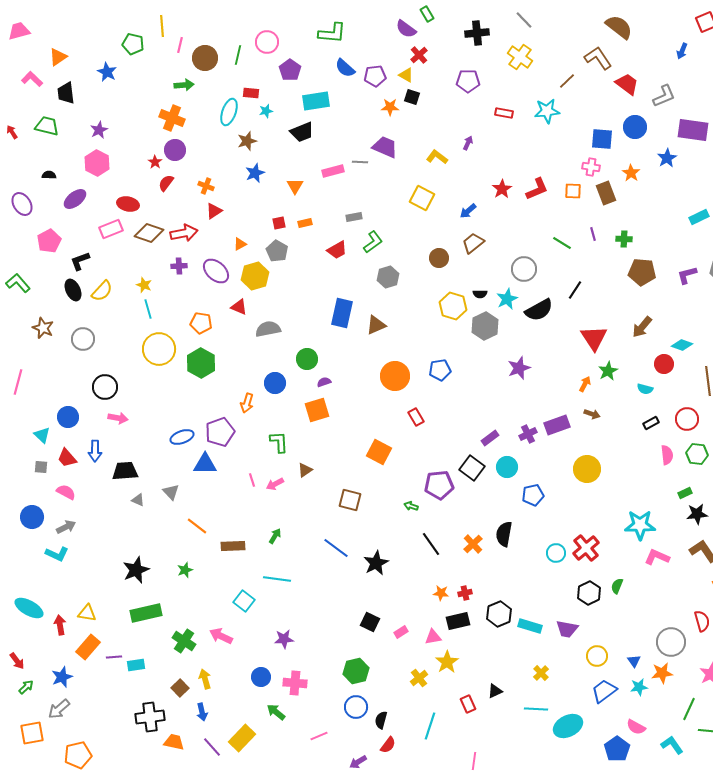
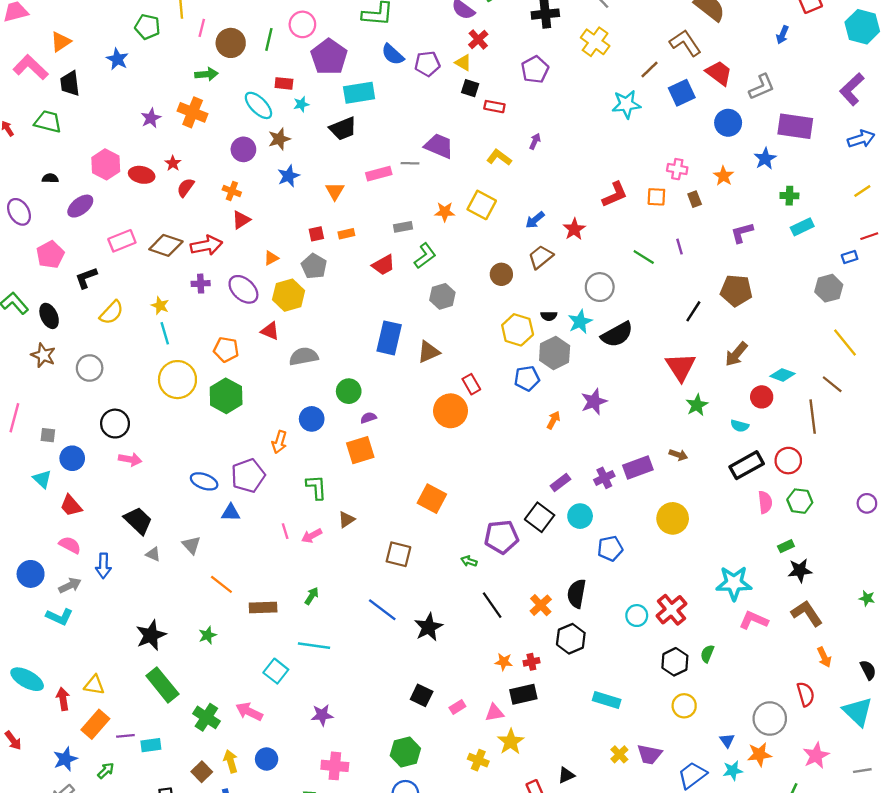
purple pentagon: (290, 70) -> (329, 57), size x1.4
pink L-shape: (32, 79) -> (31, 67), size x1.4
purple pentagon: (468, 81) -> (535, 70), turned -30
orange star: (390, 107) -> (445, 212), moved
cyan ellipse: (229, 112) -> (258, 105), turned -64
red rectangle: (504, 113) -> (494, 107), moved
purple star: (99, 130) -> (151, 118), moved
blue square: (602, 139) -> (682, 93), moved, turned -30
purple circle: (175, 150) -> (243, 149), moved
red star: (502, 189) -> (574, 229), moved
brown rectangle: (606, 193) -> (695, 199), size x0.6
red ellipse: (128, 204) -> (142, 175), moved
green cross: (624, 239) -> (789, 196), moved
purple L-shape: (687, 275) -> (742, 233), moved
black ellipse: (73, 290) -> (49, 316), moved
black line: (575, 290) -> (693, 311), moved
blue pentagon: (440, 370) -> (527, 378), moved
orange arrow: (585, 384) -> (553, 420), moved
red rectangle: (416, 417) -> (471, 384), moved
black rectangle: (651, 423) -> (747, 465), size x1.8
blue ellipse: (182, 437) -> (204, 481), turned 40
blue arrow: (95, 451) -> (103, 566), moved
blue triangle: (205, 464) -> (231, 513), size x0.7
gray square: (41, 467) -> (48, 435), moved
black trapezoid: (125, 471) -> (138, 521), turned 48
green rectangle: (146, 613) -> (162, 685), turned 64
black hexagon: (499, 614) -> (571, 639), moved
purple trapezoid: (567, 629) -> (649, 754), moved
yellow circle: (597, 656) -> (684, 706), moved
blue circle: (261, 677) -> (267, 759), moved
yellow cross: (419, 678) -> (478, 760), turned -30
green arrow: (26, 687) -> (106, 771), moved

